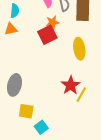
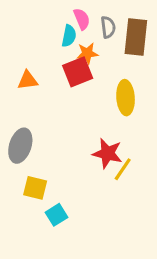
cyan semicircle: (15, 11) -> (69, 36), moved
orange triangle: (11, 29) -> (28, 80), moved
red star: (71, 85) -> (107, 153), turned -30

